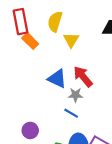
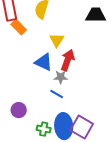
yellow triangle: (71, 40) -> (57, 40), moved
red arrow: (83, 77) -> (68, 60), turned 60

